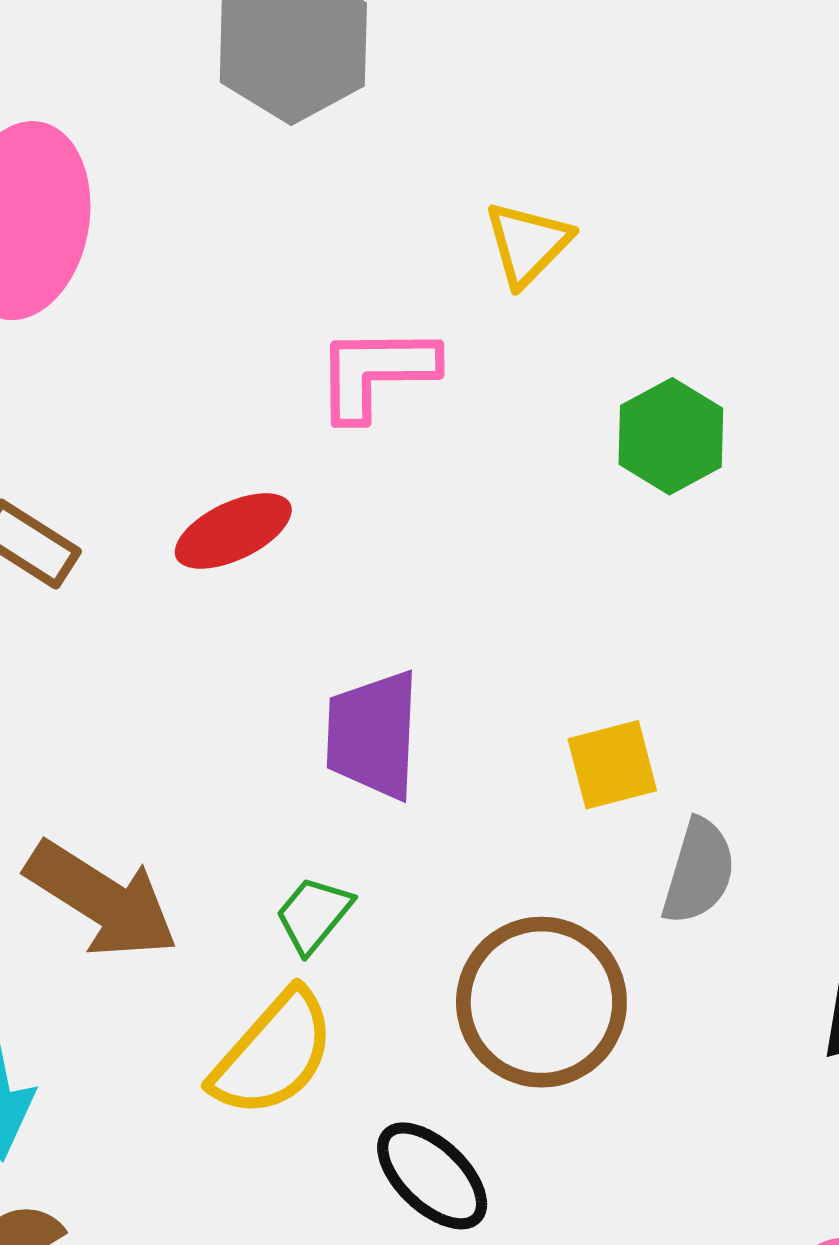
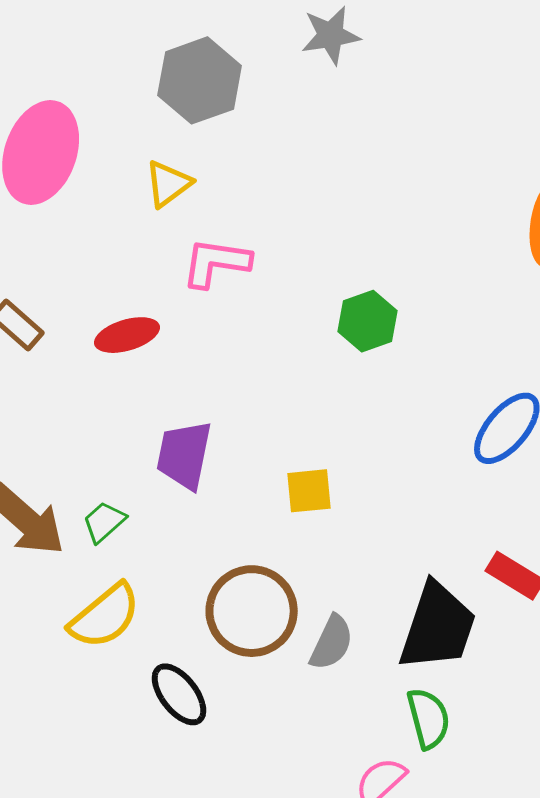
yellow triangle: (528, 244) -> (168, 184), moved
gray semicircle: (699, 871) -> (332, 643), moved
green trapezoid: (314, 915) -> (104, 522), moved

